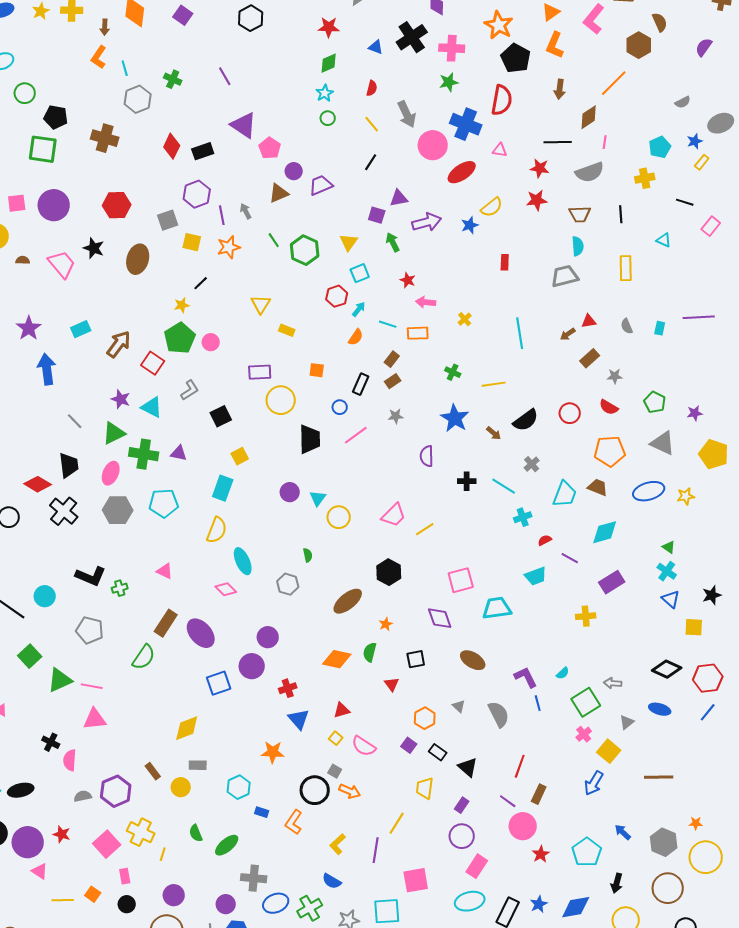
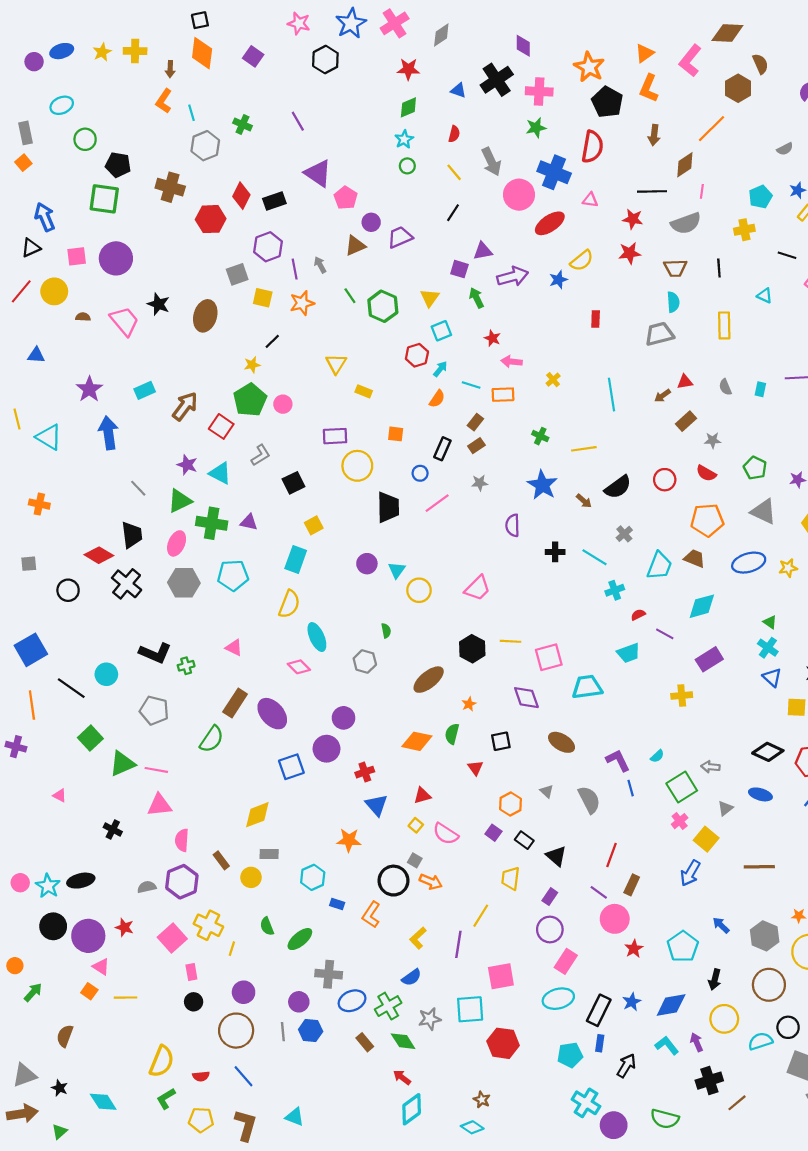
red hexagon: (117, 205) -> (211, 219), moved
yellow line: (425, 529) -> (510, 641), moved, turned 36
pink semicircle: (70, 760) -> (182, 840), moved
blue semicircle: (332, 881) -> (412, 977), turned -66
orange square: (93, 894) -> (89, 991), moved

